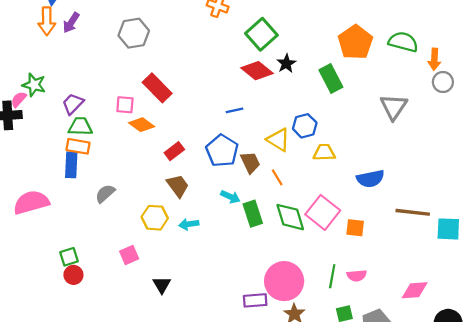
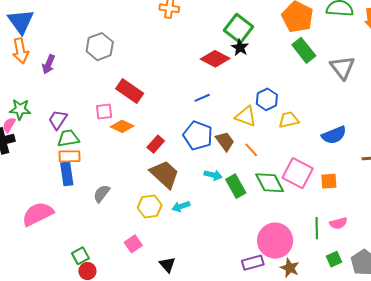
purple arrow: (71, 23) -> (48, 64), moved
green square: (261, 34) -> (238, 29), moved
green rectangle: (331, 78) -> (304, 50), moved
brown trapezoid: (178, 186) -> (165, 174), size x1.4

